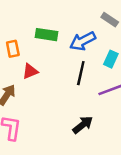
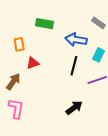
green rectangle: (47, 35) -> (44, 24), moved
blue arrow: (83, 41) -> (76, 40), turned 35

